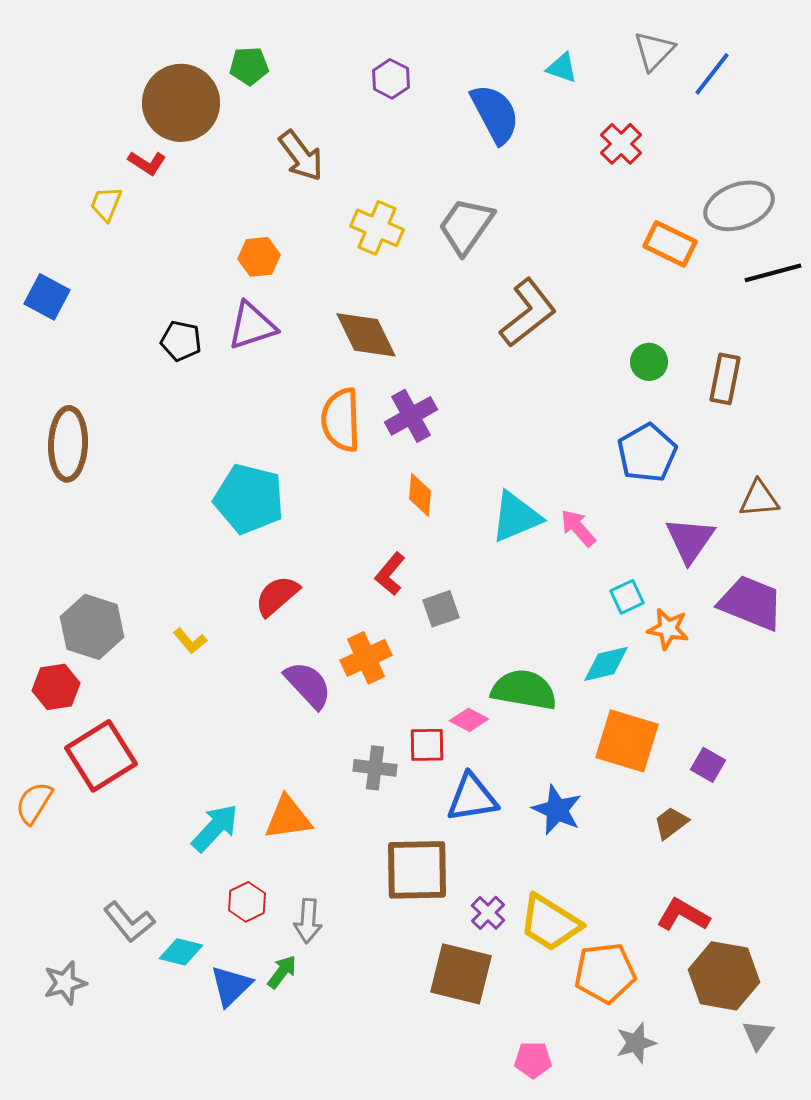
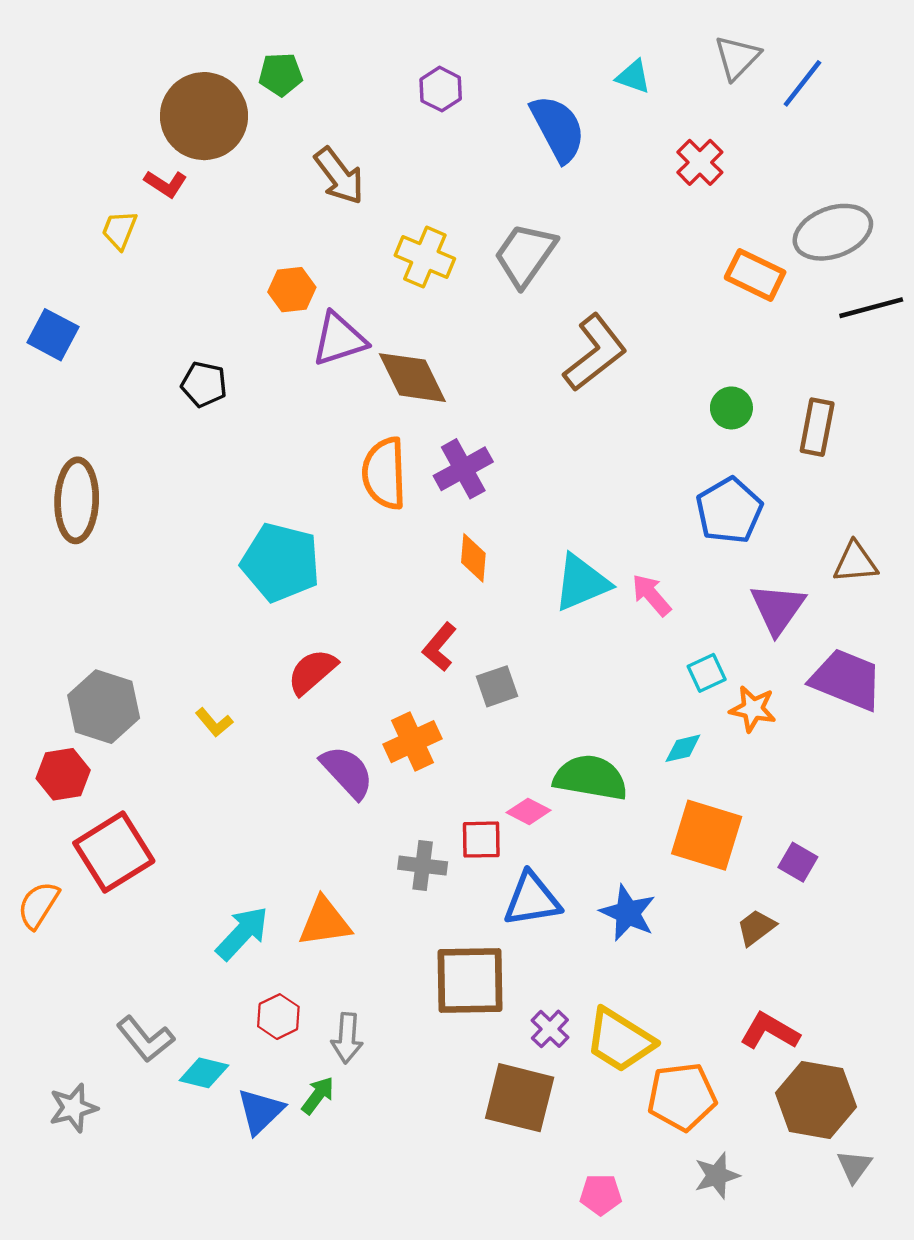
purple triangle: (252, 326) -> (339, 339), moved
cyan diamond: (606, 664) -> (683, 748), size x0.7

